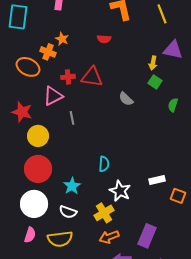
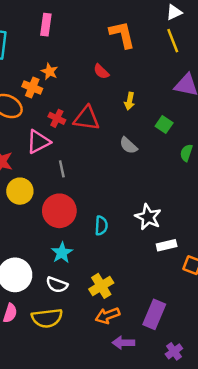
red semicircle: (104, 39) -> (101, 71), turned 40
yellow arrow: (153, 63) -> (130, 101), moved
red cross: (68, 77) -> (57, 118), turned 32
red circle: (38, 169) -> (59, 211), moved
white star: (120, 191) -> (148, 217), moved

